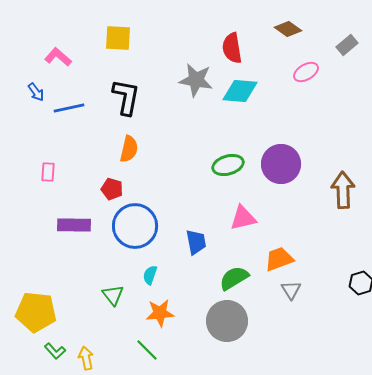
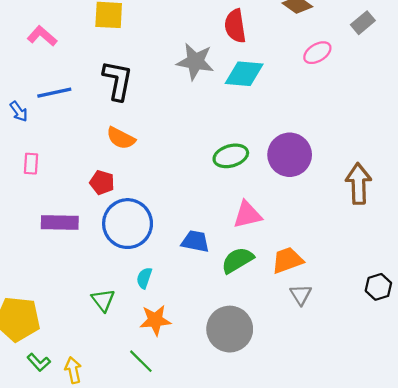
blue arrow: (36, 92) -> (19, 111), moved
orange semicircle: (129, 149) -> (121, 138), turned 104
blue trapezoid: (196, 242) -> (195, 241), turned -68
green semicircle: (234, 278) -> (237, 260), moved

